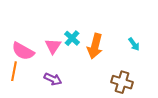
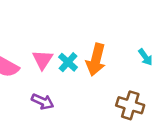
cyan cross: (72, 38) -> (68, 62), moved

